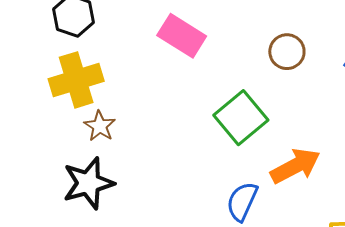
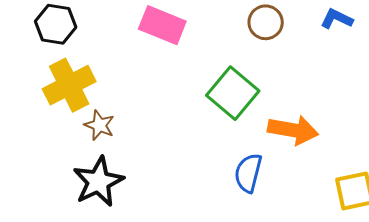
orange arrow: (295, 166) -> (293, 130), turned 48

